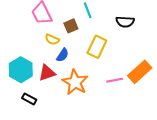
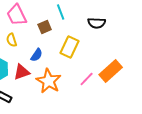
yellow semicircle: (52, 39) -> (12, 40), moved, turned 48
pink line: (115, 80) -> (87, 79), turned -35

